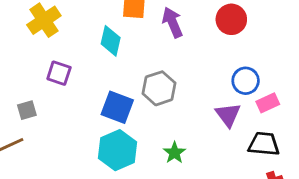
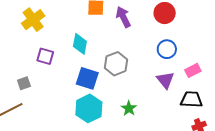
cyan diamond: (111, 41) -> (80, 44), moved
blue circle: (246, 81) -> (167, 49), moved

